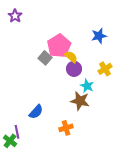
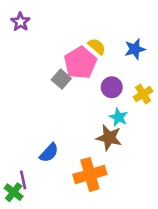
yellow semicircle: (71, 57) -> (97, 46), moved
purple circle: (74, 69) -> (112, 87), moved
orange cross: (66, 128) -> (90, 174), size x1.6

